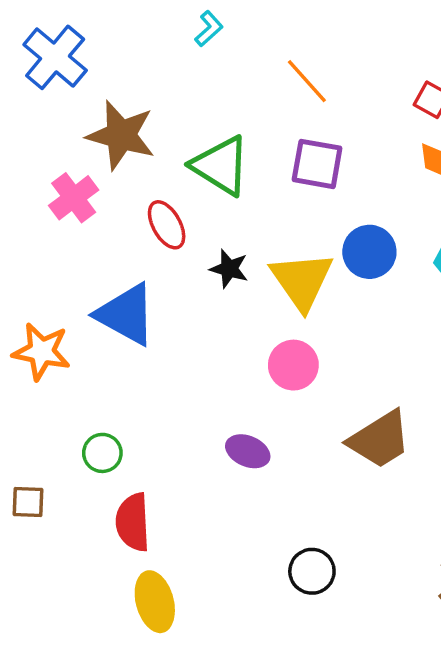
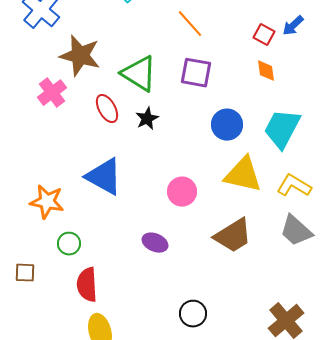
black star: (229, 269) -> (147, 119), moved, turned 30
yellow triangle: (302, 281) -> (243, 175), moved, turned -42
blue triangle: (126, 314) -> (104, 177), moved
orange star: (42, 352) -> (47, 202), moved

